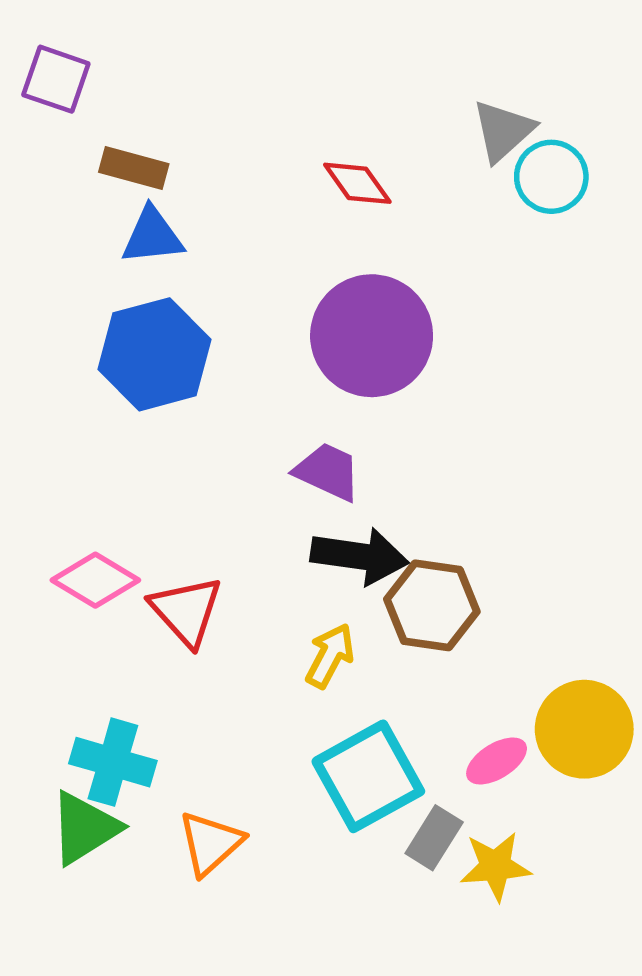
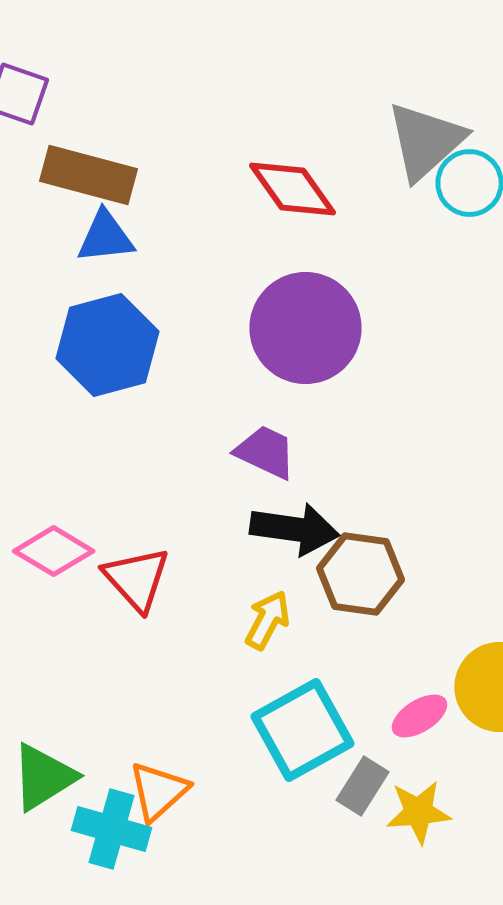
gray triangle: (503, 131) -> (426, 141), size x1.4
brown rectangle: (134, 168) -> (88, 175), size x1.5
red diamond: (357, 183) -> (292, 189), size x1.4
cyan cross: (113, 762) -> (112, 829), moved

